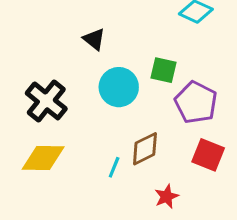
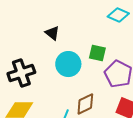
black cross: (46, 101) -> (21, 73), turned 32

